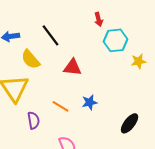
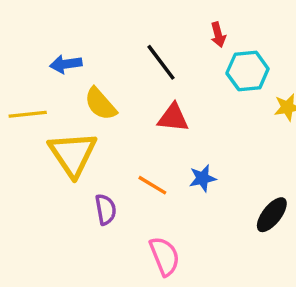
black line: (51, 35) -> (161, 62), moved

